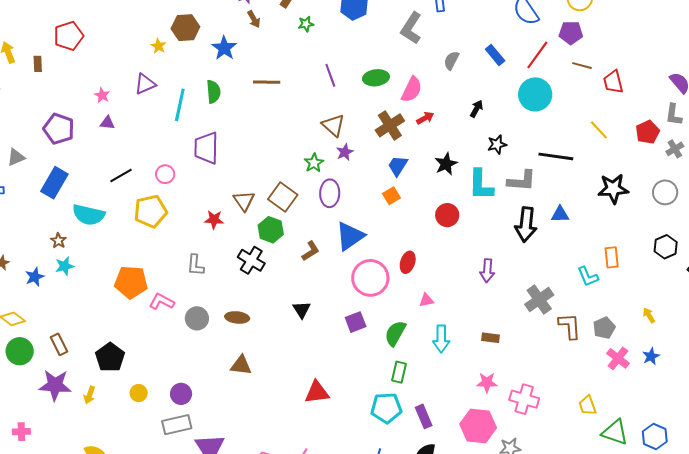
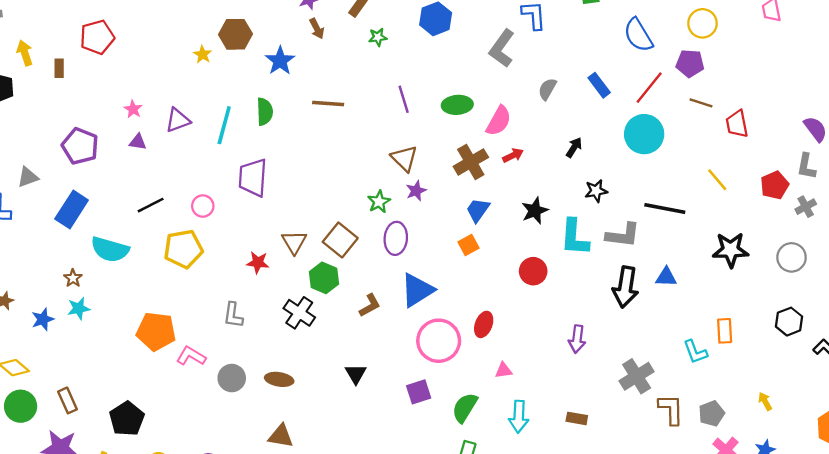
purple triangle: (145, 84) -> (178, 120), moved

